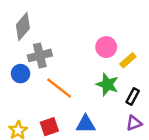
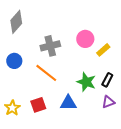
gray cross: (40, 55) -> (50, 46), moved
green star: (107, 84) -> (86, 82), moved

